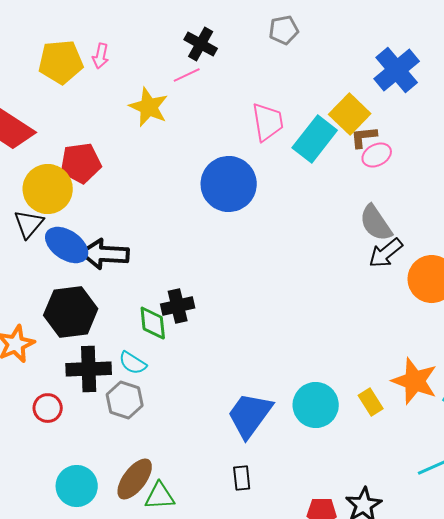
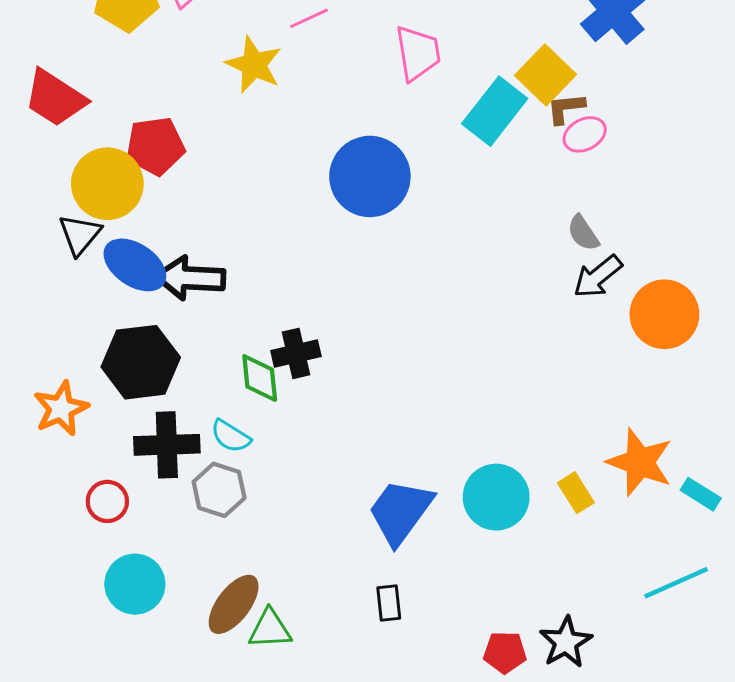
pink trapezoid: (268, 122) -> (418, 53), moved
gray semicircle: (376, 223) -> (583, 233), size x0.7
cyan circle: (77, 486) -> (135, 584), moved

